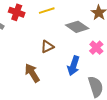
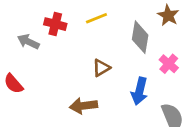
gray diamond: (77, 27) -> (140, 37), turned 70
brown arrow: (32, 73) -> (83, 106), turned -60

